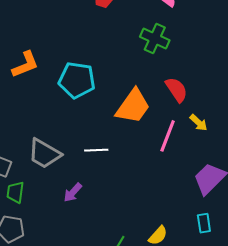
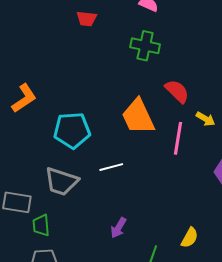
cyan pentagon: (77, 80) -> (72, 130), moved
orange trapezoid: (133, 106) -> (138, 117), turned 132
purple arrow: (73, 192) -> (119, 228), moved

